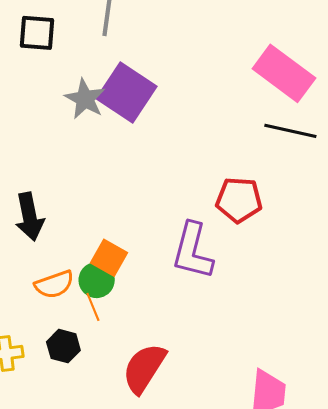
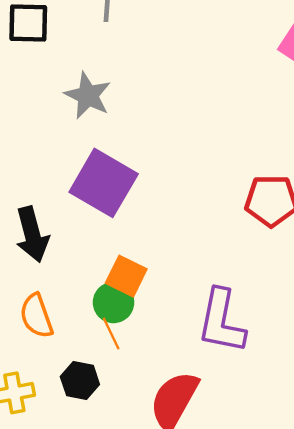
purple square: (126, 93) -> (104, 183), moved
purple L-shape: (193, 251) -> (221, 321), moved
orange semicircle: (54, 284) -> (36, 316), moved, turned 93

